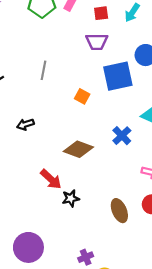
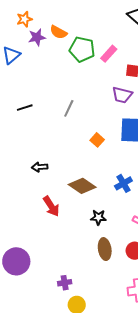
black arrow: (25, 124) -> (40, 167), moved
black star: (71, 198) -> (98, 217), moved

